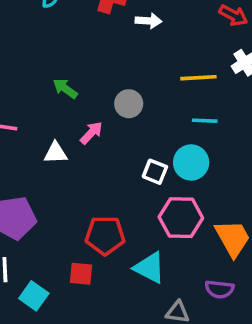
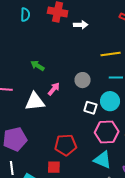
gray circle: (129, 104) -> (83, 80), moved
white triangle: (55, 153) -> (35, 102), size x1.5
cyan triangle: (150, 268) -> (103, 160), moved

